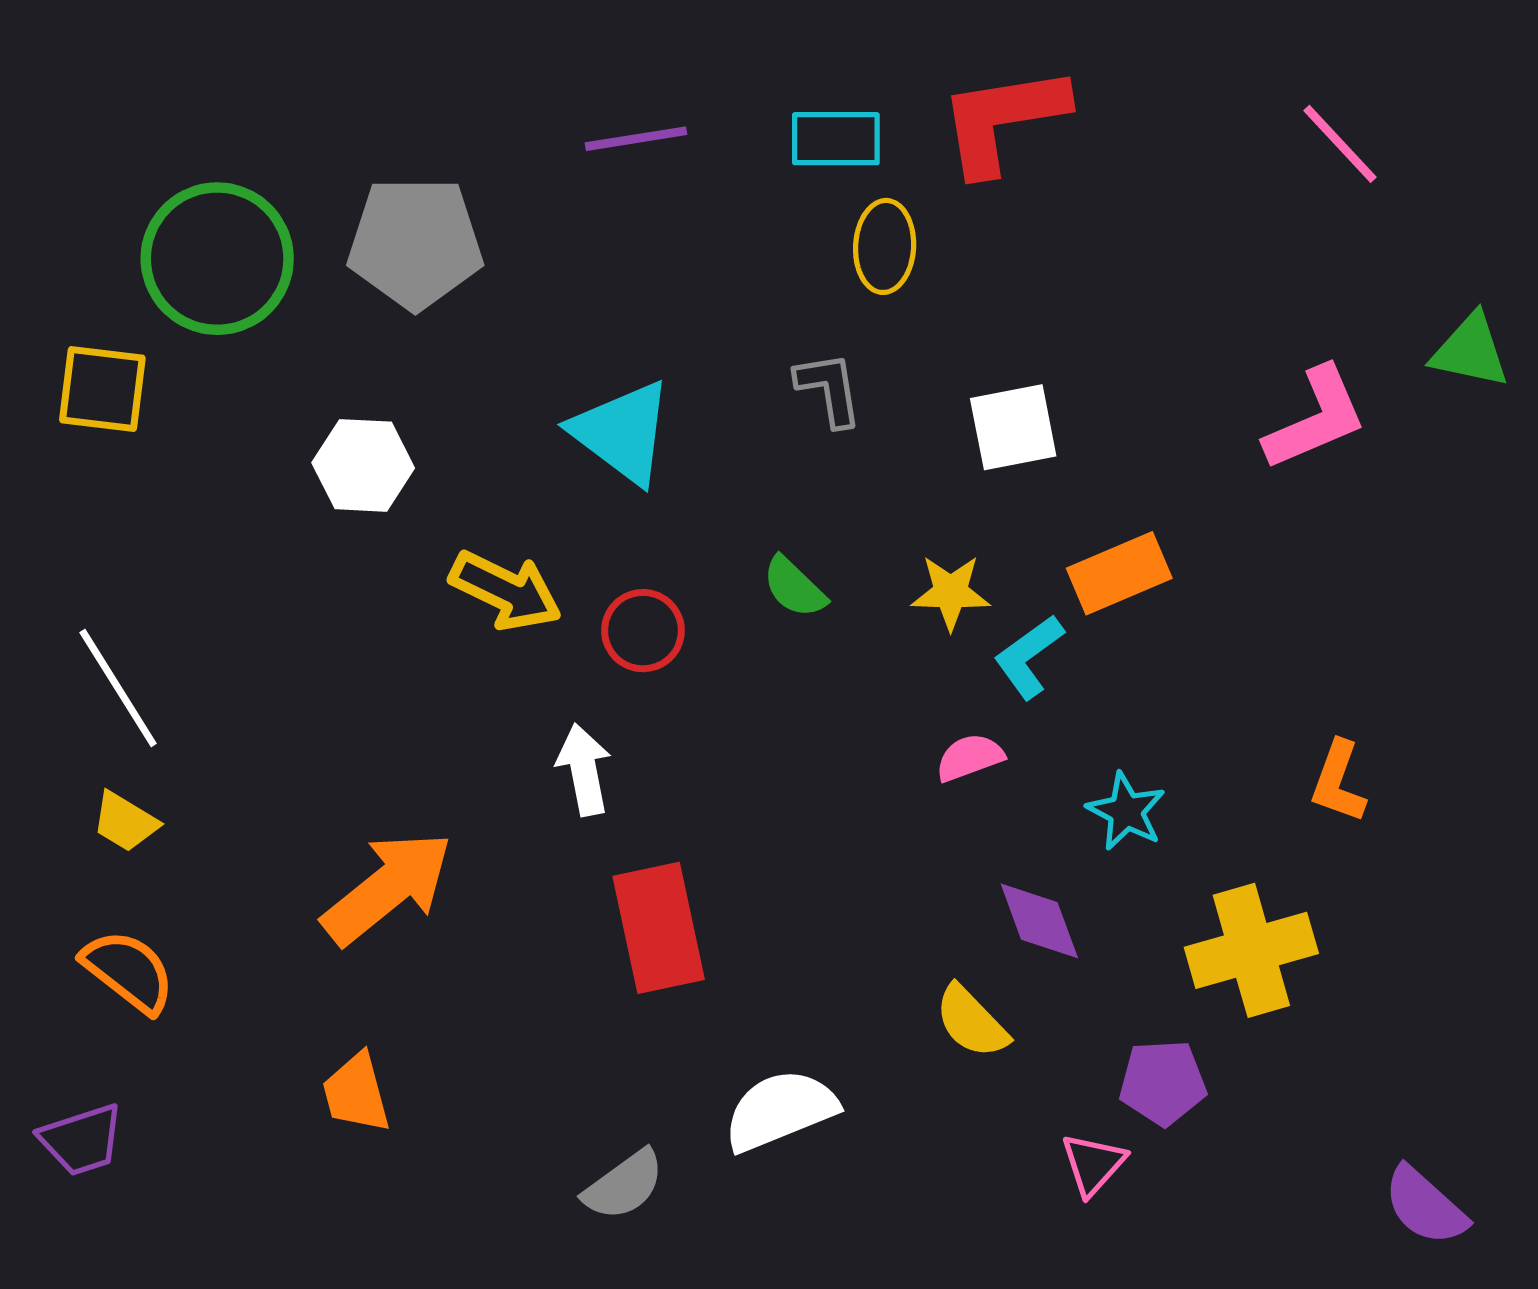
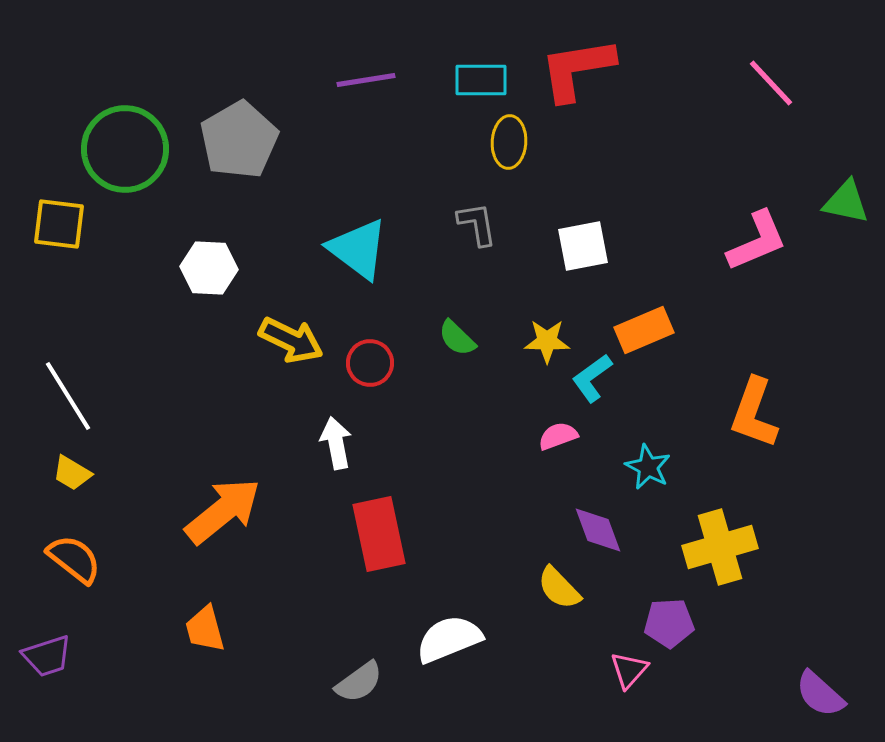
gray pentagon: (415, 243) -> (239, 140), turned -30
orange L-shape: (1338, 782) -> (754, 413), moved, size x1.5

